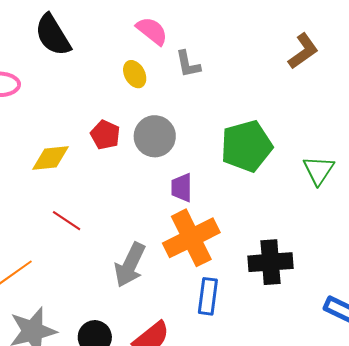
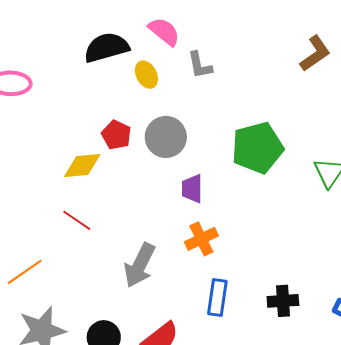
black semicircle: (53, 35) -> (106, 47), moved, turned 105
yellow diamond: (51, 158) -> (82, 166), moved
orange cross: (191, 238) -> (201, 239), size x0.6
black cross: (270, 262) -> (283, 301), moved, size x0.7

